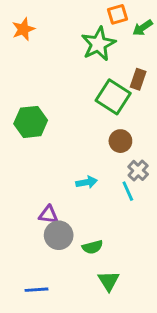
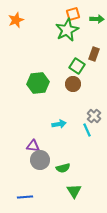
orange square: (118, 14) -> (73, 14), moved
green arrow: (143, 28) -> (97, 19), turned -144
green square: (113, 97) -> (77, 66), size x0.7
green hexagon: (31, 122) -> (38, 83), moved
brown circle: (120, 141) -> (73, 84), moved

